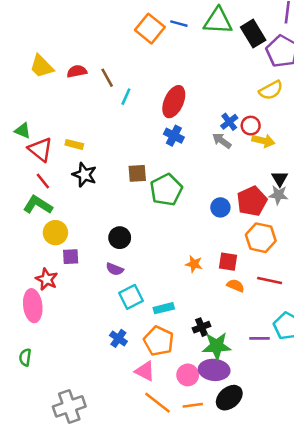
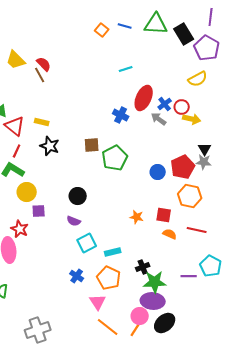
orange square: (150, 29) -> (102, 30), size x0.6
red semicircle: (77, 71) -> (44, 64), turned 56
brown line: (107, 78) -> (40, 75), moved
cyan line: (126, 97) -> (126, 69), moved, turned 48
red ellipse: (174, 102) -> (144, 98), moved
red line: (43, 181) -> (17, 151), turned 64
pink triangle: (145, 371) -> (98, 302), turned 30
pink circle: (188, 375) -> (140, 316), moved
orange line: (193, 405) -> (136, 329), turned -49

